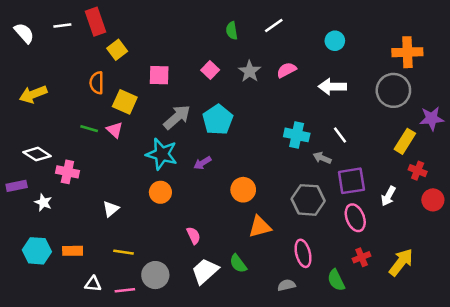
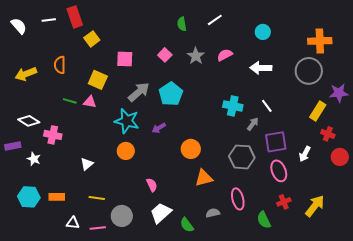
orange semicircle: (97, 83) -> (60, 65), moved
pink triangle: (115, 130) -> (90, 102), turned -32
gray arrow: (322, 158) -> (253, 124), turned 104
green semicircle: (238, 264) -> (187, 225), moved
gray semicircle: (286, 285) -> (213, 213), moved

